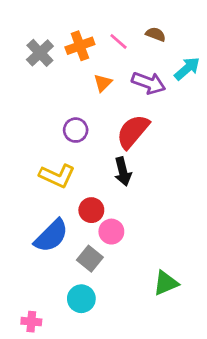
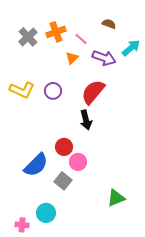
pink line: (119, 41) -> (81, 39), moved
yellow L-shape: (57, 176) -> (22, 90), moved
cyan circle: (81, 299) -> (46, 213), moved

